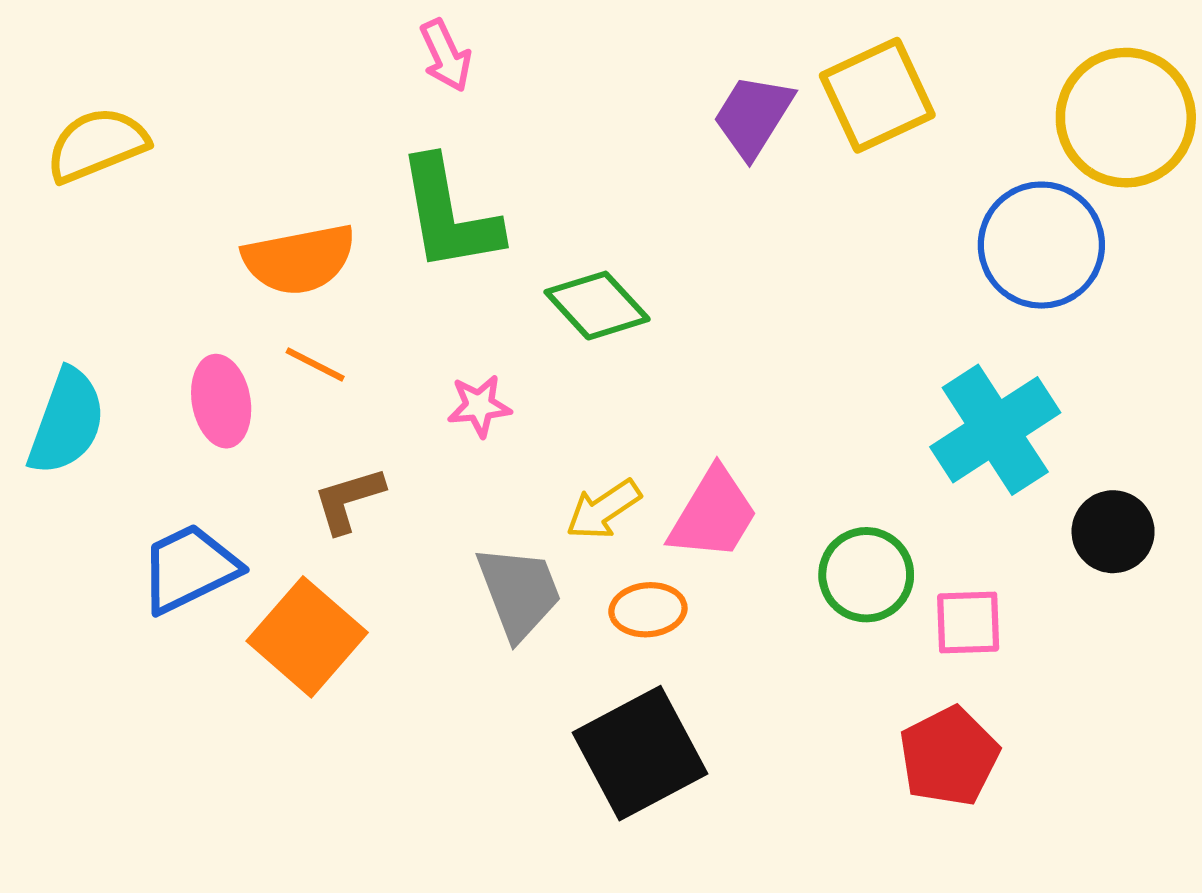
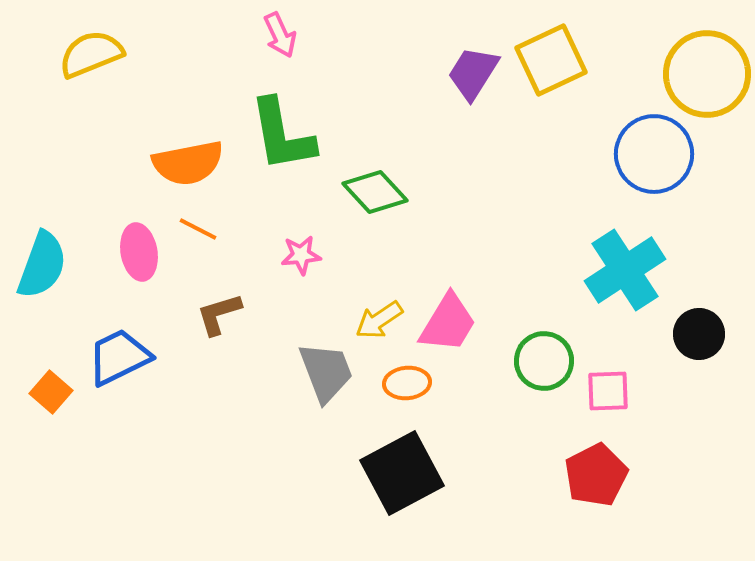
yellow semicircle: (97, 145) -> (91, 54), moved
orange square: (307, 637) -> (51, 392), moved, size x0.6

